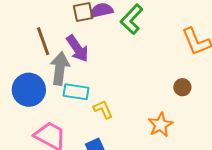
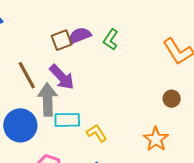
green L-shape: (132, 19) -> (111, 40), size x0.7

